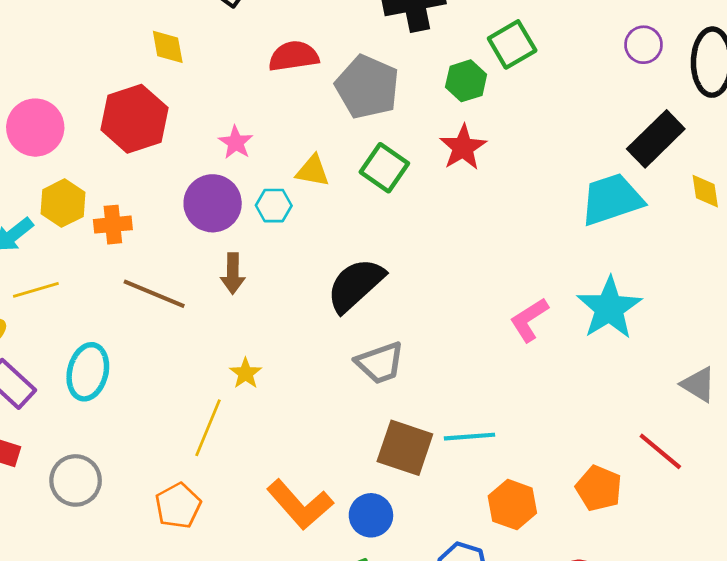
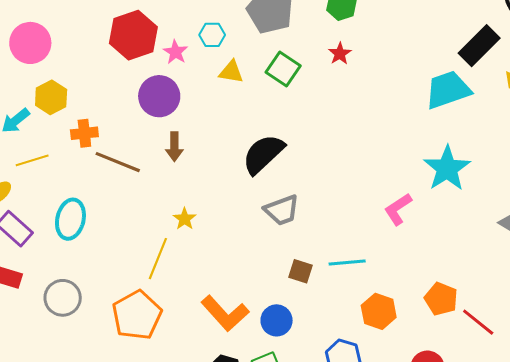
red hexagon: (134, 119) -> (133, 35), moved
red star: (463, 147) -> (340, 54), size x0.7
cyan hexagon: (274, 206) -> (212, 35), moved
orange cross: (113, 225) -> (84, 133), moved
pink L-shape: (529, 320) -> (398, 209), moved
brown square: (405, 448) -> (300, 271), size x0.6
red line: (660, 451) -> (478, 322), moved
orange pentagon: (178, 506) -> (137, 315), size x1.5

